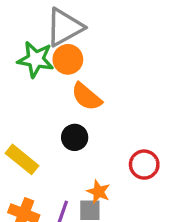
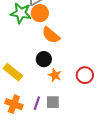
orange star: (98, 192) -> (55, 75), moved

